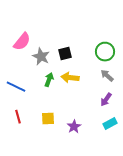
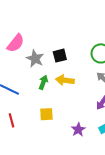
yellow square: (48, 119) -> (46, 114), moved
purple star: (74, 127) -> (78, 130), moved

